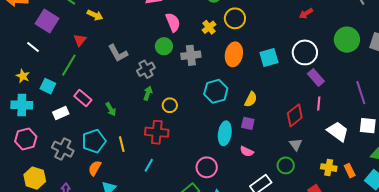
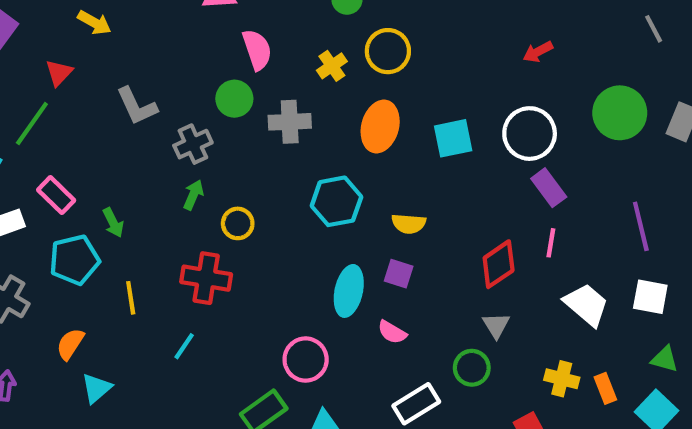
yellow semicircle: (251, 99) -> (409, 224), turned 63
cyan pentagon: (94, 141) -> (74, 260), moved

